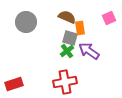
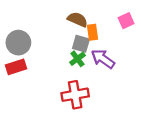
gray circle: (26, 22) -> (18, 43), moved
red rectangle: (14, 84) -> (16, 67), moved

